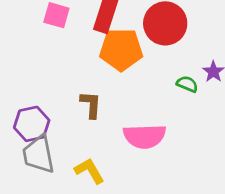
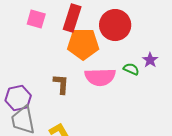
pink semicircle: (145, 136) -> (100, 77), moved

